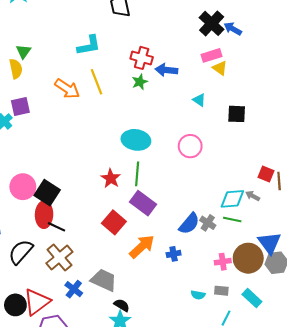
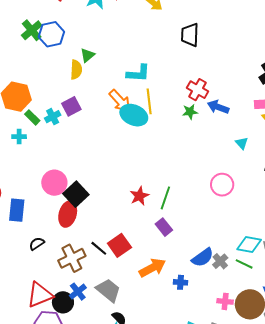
cyan L-shape: (89, 45) -> (138, 73), moved
purple square: (20, 106) -> (71, 106), turned -30
cyan ellipse: (136, 140) -> (134, 115), moved
purple rectangle: (143, 203) -> (164, 227), size x0.7
red square: (114, 222) -> (119, 245), moved
black line: (57, 227) -> (99, 248), moved
black semicircle: (21, 252) -> (37, 244), size x0.6
black circle: (15, 305) -> (63, 302), moved

